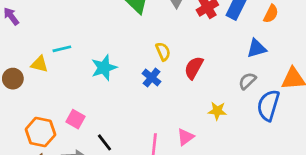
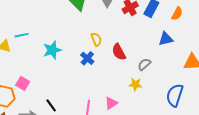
red semicircle: (194, 68) -> (119, 52), turned -60
gray semicircle: (247, 81) -> (144, 64), moved
blue semicircle: (268, 105) -> (175, 95), moved
pink square: (75, 119) -> (23, 83), moved

